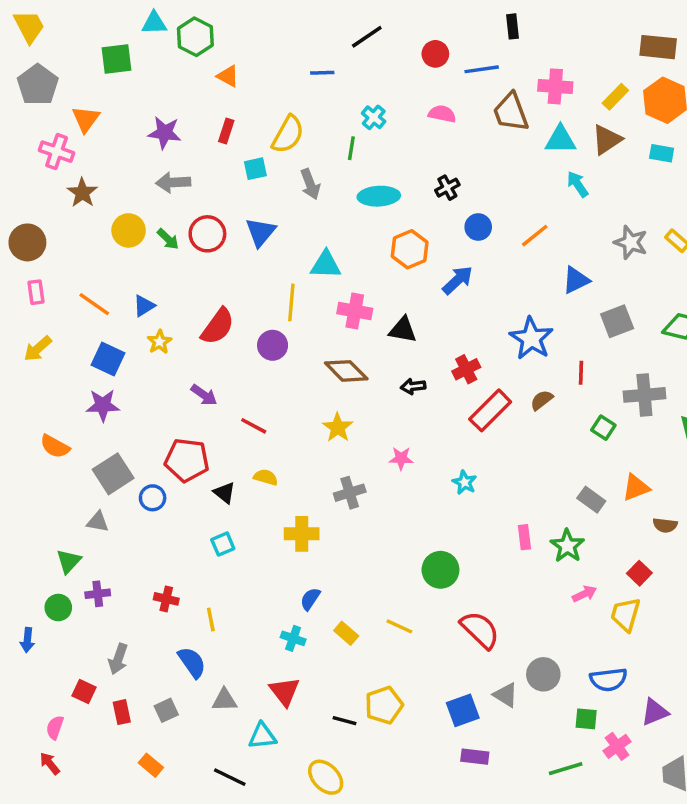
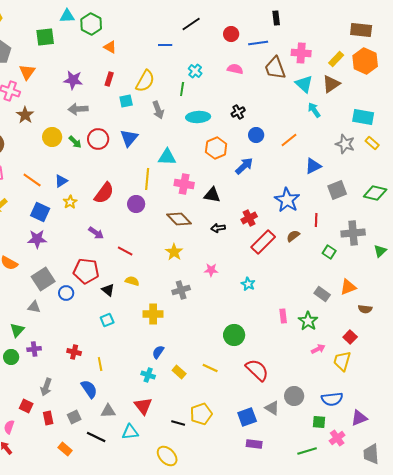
cyan triangle: (560, 140) -> (304, 84), turned 42
cyan rectangle: (662, 153) -> (363, 117), moved, size x1.5
black line: (230, 777) -> (96, 437), moved

